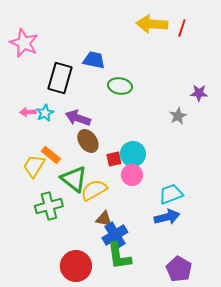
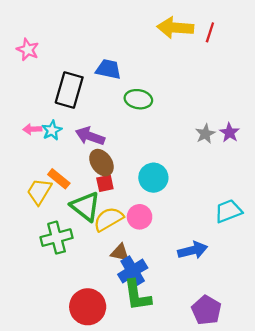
pink star: (24, 43) -> (28, 50), size x0.7
purple star: (199, 93) -> (230, 133), moved, turned 30
red square: (114, 159) -> (105, 183), moved
pink circle: (132, 175) -> (140, 217), moved
cyan trapezoid: (171, 194) -> (228, 211), moved

